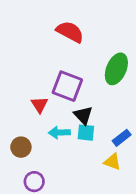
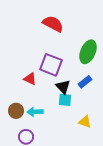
red triangle: (40, 105) -> (30, 79), turned -32
cyan arrow: (59, 133) -> (35, 112), moved
blue rectangle: (122, 138) -> (85, 82), moved

